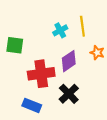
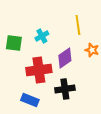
cyan cross: (60, 30) -> (42, 36), moved
black cross: (69, 94) -> (65, 89), turned 36

